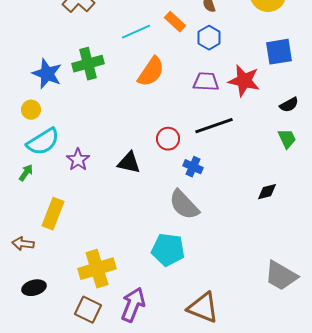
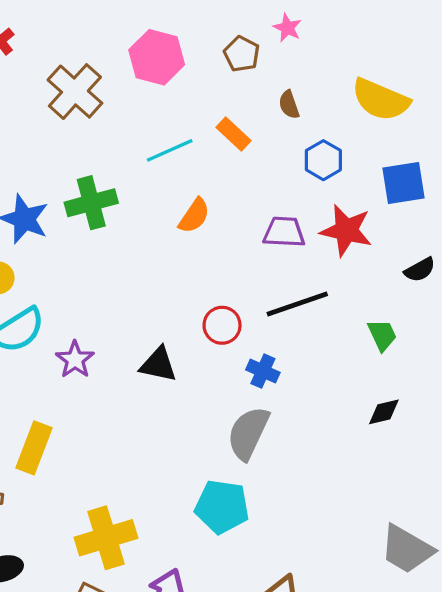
blue hexagon: (209, 38) -> (323, 160), moved
orange semicircle: (151, 72) -> (194, 216), size x0.7
green trapezoid: (287, 139) -> (382, 335), moved
gray semicircle: (184, 205) -> (248, 433), turned 68

